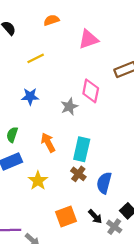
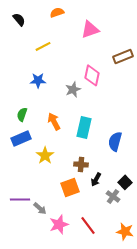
brown cross: (78, 174) -> (81, 164), moved, turned -32
blue semicircle: (104, 183) -> (115, 141), moved
black arrow: (95, 217) -> (96, 179), moved, turned 72

